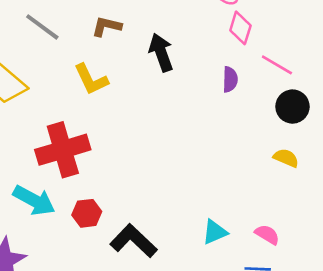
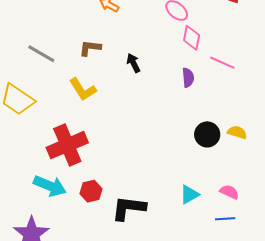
black arrow: (161, 52) -> (134, 63), size x0.7
black circle: (292, 107) -> (207, 134), moved
black L-shape: (134, 241) -> (129, 208), turned -30

